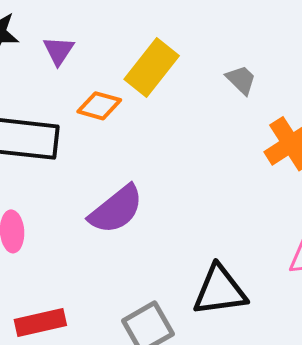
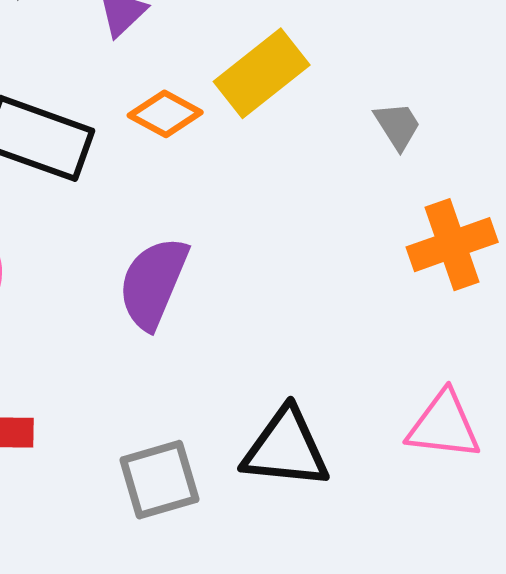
purple semicircle: (116, 209) -> (153, 283), turned 138

